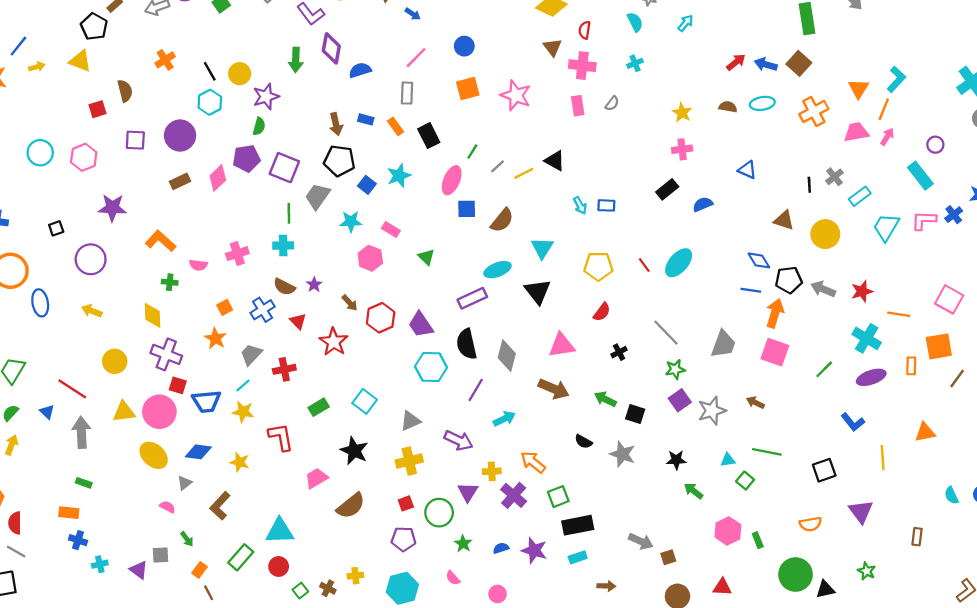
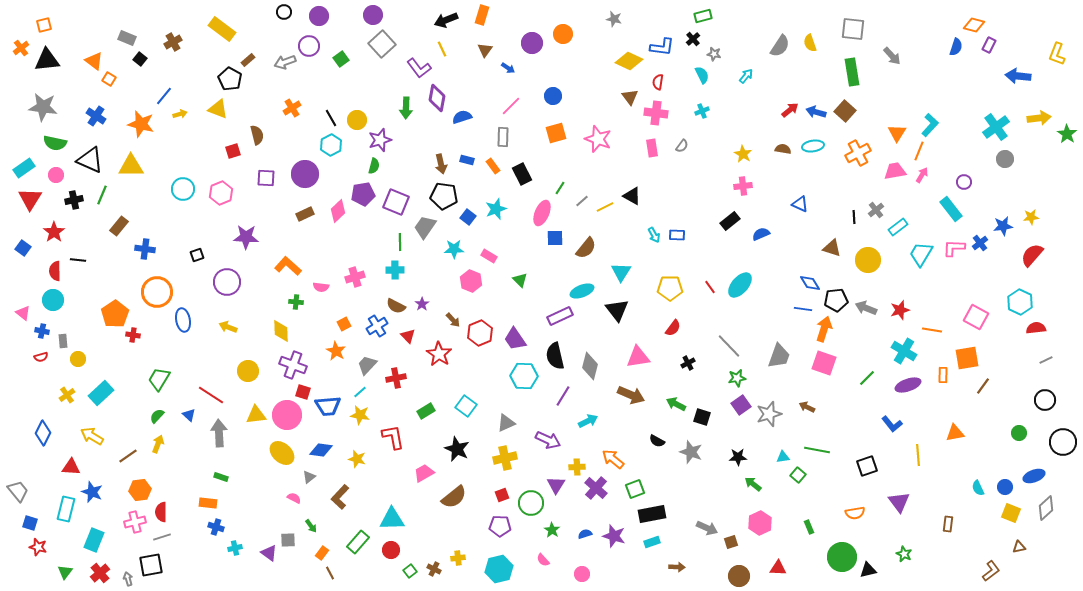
pink hexagon: (728, 531) -> (760, 523), moved
gray line: (16, 552) -> (162, 537), turned -48

